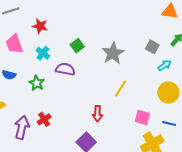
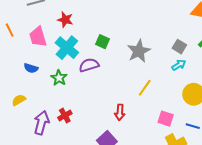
green square: (77, 46) -> (102, 42), turned -32
cyan cross: (43, 53) -> (67, 48), size x1.6
cyan arrow: (165, 65) -> (179, 65), moved
purple semicircle: (65, 69) -> (89, 65), turned -30

